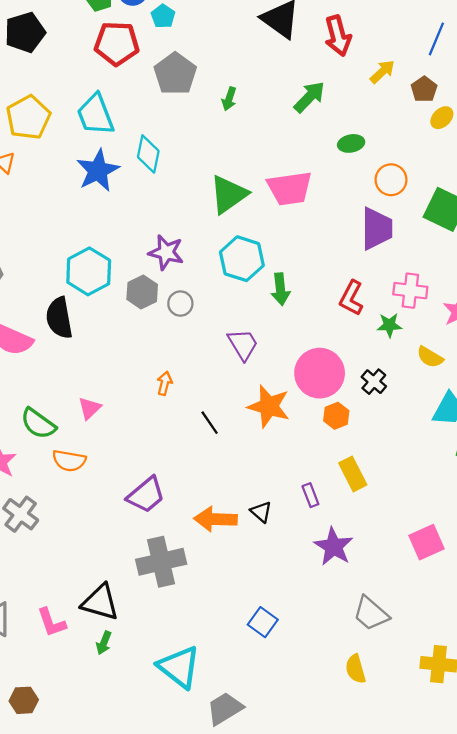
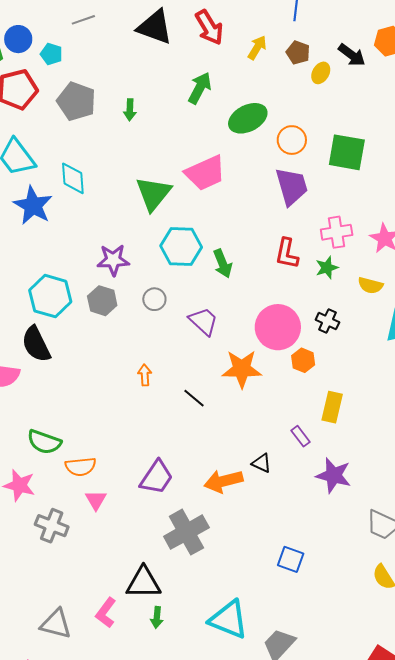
green ellipse: (351, 143) -> (248, 118), size x1.6
gray circle: (180, 304) -> (154, 299), moved
pink triangle: (89, 408) -> (96, 500), moved
yellow rectangle: (353, 474) -> (332, 407), turned 56
pink L-shape: (52, 622) -> (106, 613), turned 72

